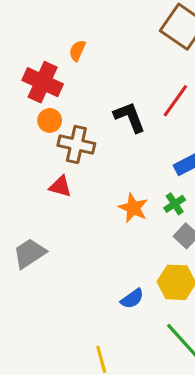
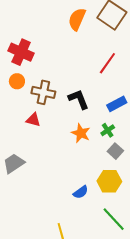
orange semicircle: (77, 51) -> (77, 19), moved, size x1.6
black L-shape: (130, 117) -> (79, 99), moved
orange circle: (50, 120) -> (17, 81), moved

